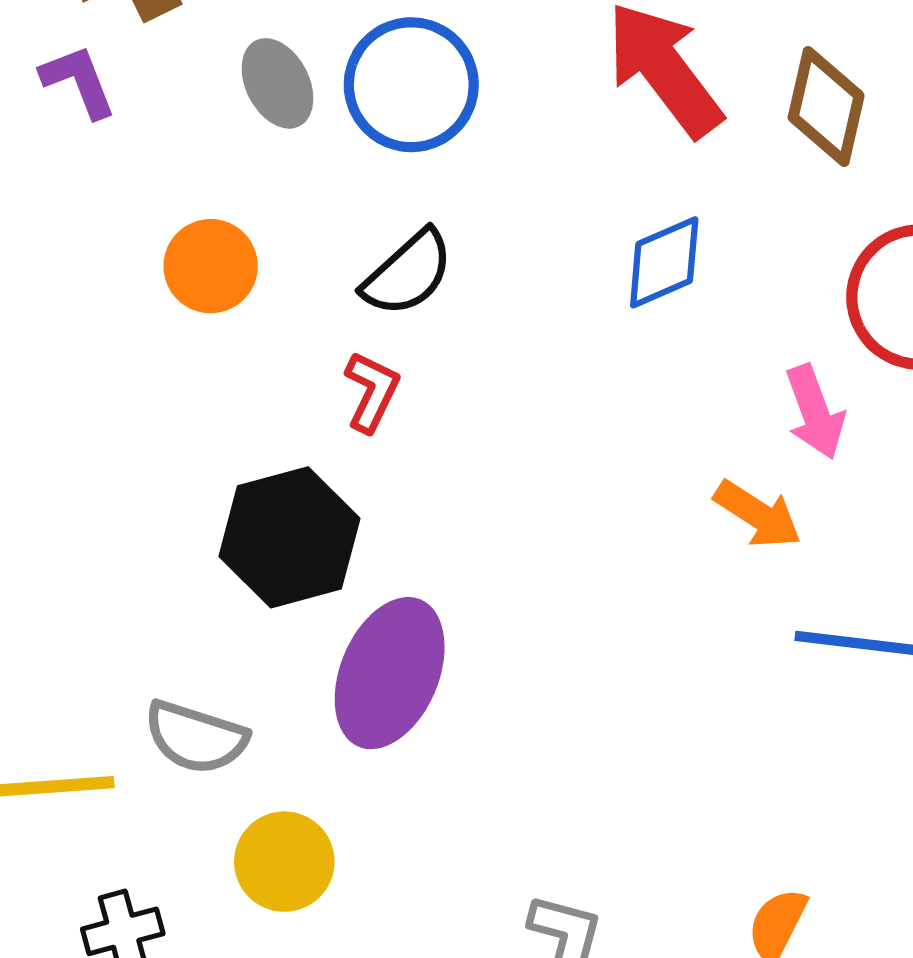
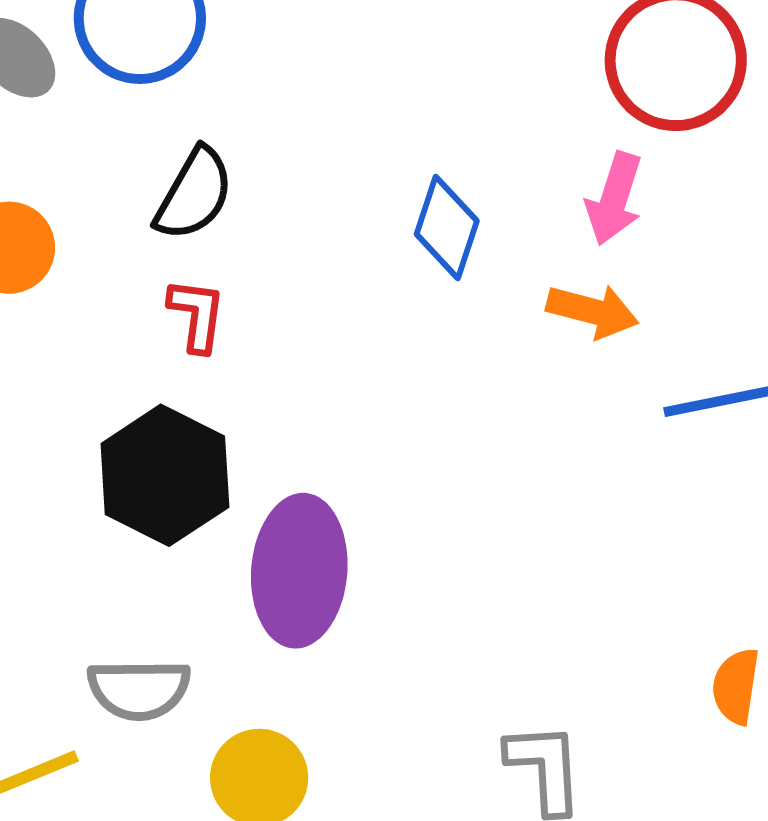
blue diamond: (664, 262) -> (447, 227), moved, turned -30
pink arrow: (815, 412) -> (614, 199), turned 56

